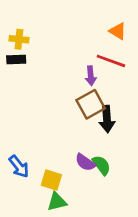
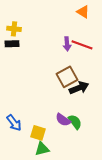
orange triangle: (118, 31) -> (83, 12), moved
purple arrow: (91, 76) -> (67, 44), moved
black arrow: (107, 119) -> (79, 88), turned -108

